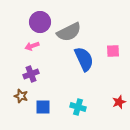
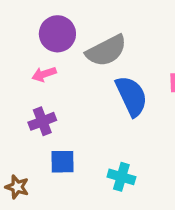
brown star: (21, 96) -> (17, 187), moved
blue square: (43, 107) -> (63, 162), moved

